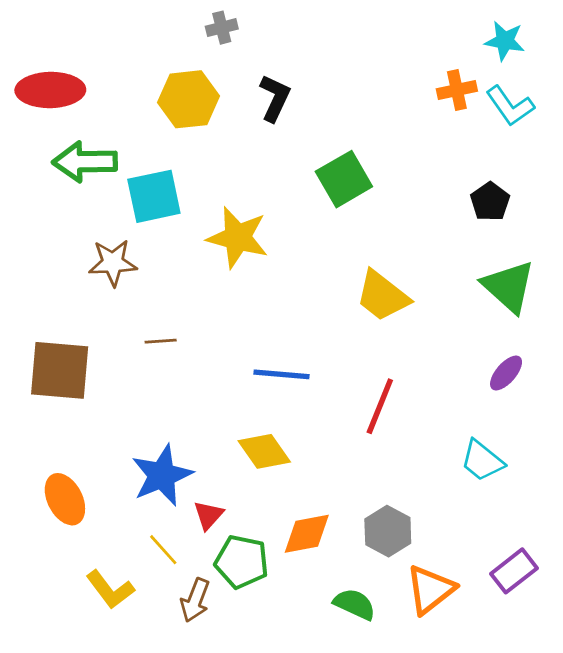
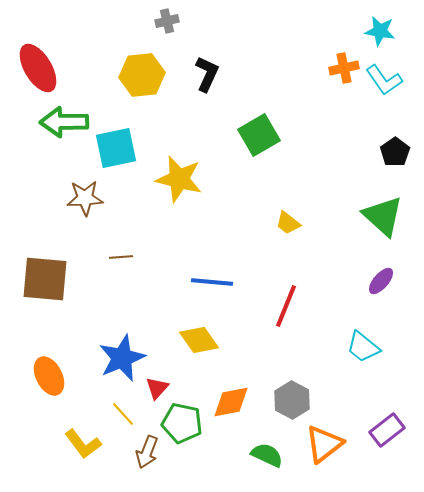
red ellipse: (50, 90) -> (38, 68), turned 60
black pentagon: (490, 202) -> (395, 152), moved
yellow trapezoid: (382, 296) -> (288, 223), size x0.6

